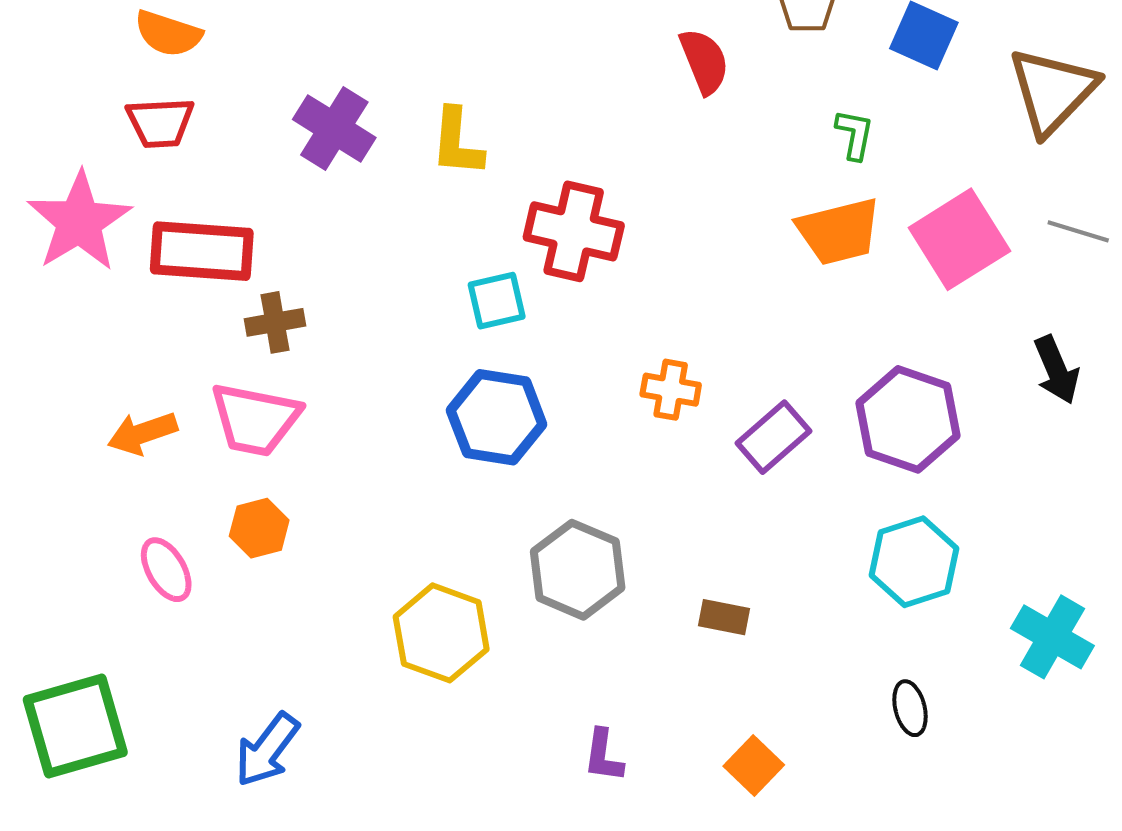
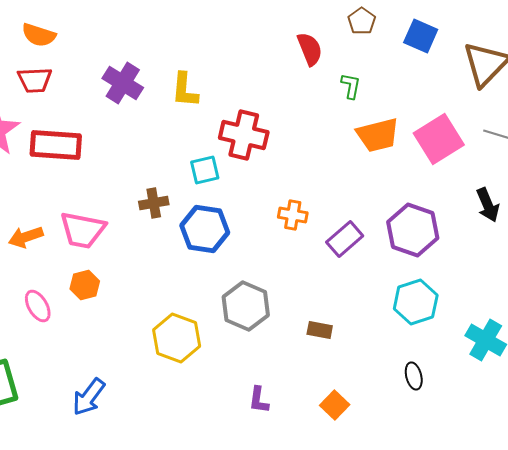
green L-shape: (855, 134) -> (351, 86), moved
brown cross: (275, 322) -> (154, 203), moved

